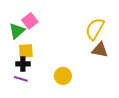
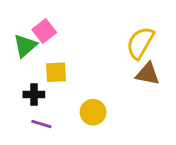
yellow square: (26, 51) -> (56, 72), moved
purple line: (21, 79) -> (41, 124), moved

